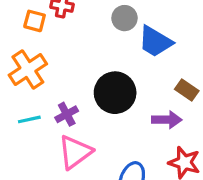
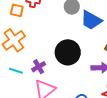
cyan line: (29, 119) -> (16, 71), turned 32

